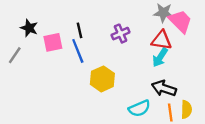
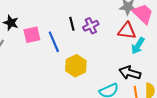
black line: (79, 30) -> (72, 24), moved
cyan arrow: (160, 57) -> (138, 46), moved

